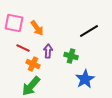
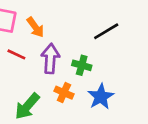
purple arrow: (48, 51) -> (50, 59), size x1.5
orange cross: (33, 64) -> (64, 93), moved

